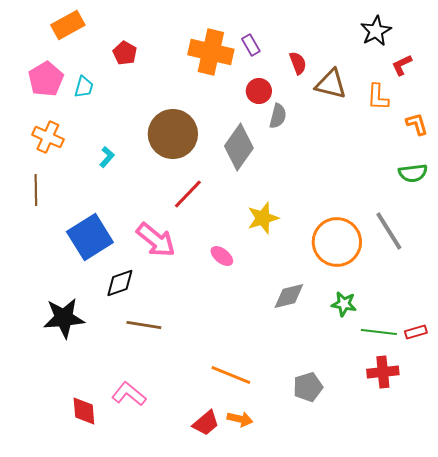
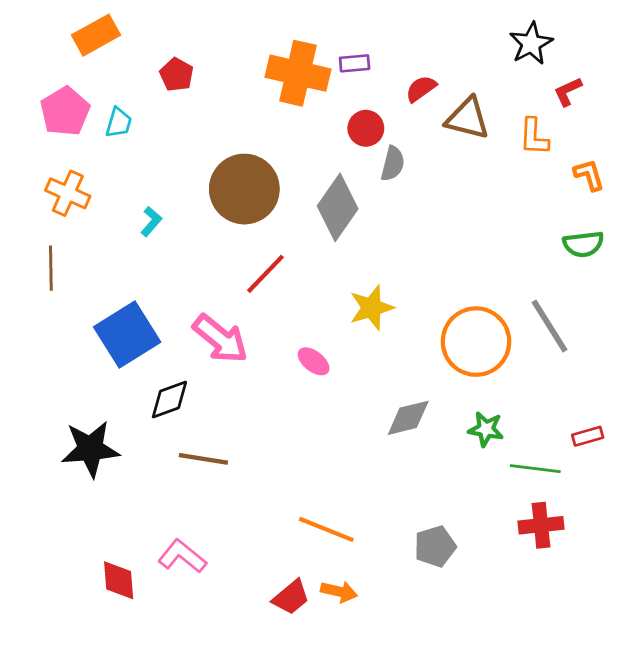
purple rectangle: (251, 45) -> (355, 63), turned -65
red semicircle: (298, 63) -> (421, 89), turned -105
red rectangle: (416, 332) -> (588, 436), moved

